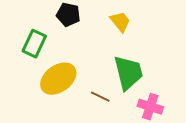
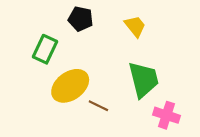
brown line: (100, 97) -> (98, 106), moved

